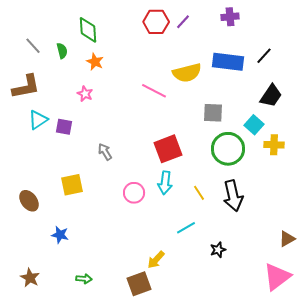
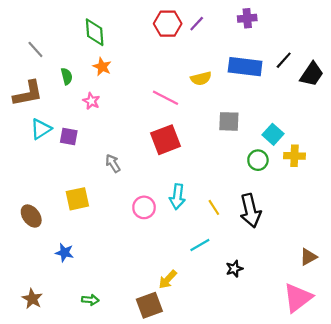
green semicircle: (62, 51) -> (67, 76), moved
yellow semicircle: (187, 73) -> (201, 78), size x0.7
black trapezoid: (271, 96) -> (312, 74), moved
red square: (168, 149) -> (166, 140), moved
green circle: (228, 149) -> (258, 160), moved, size x0.6

